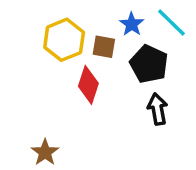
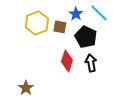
red diamond: (88, 85) -> (67, 61), moved

